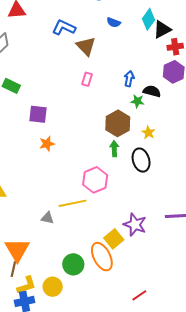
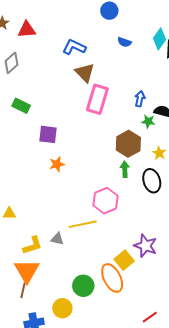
brown triangle: (86, 46) -> (85, 73), moved
pink rectangle: (87, 79) -> (97, 99), size x2.0
yellow L-shape: (26, 285) -> (32, 245), moved

